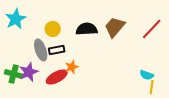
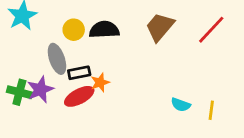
black semicircle: (87, 29) -> (104, 30), moved
black rectangle: (57, 50) -> (79, 73), moved
cyan semicircle: (147, 75) -> (181, 105), moved

